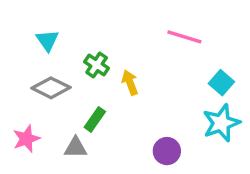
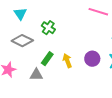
yellow arrow: (130, 83) -> (67, 61), moved
purple circle: (167, 151) -> (92, 59), moved

